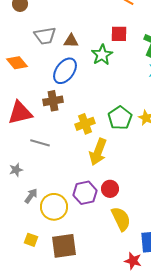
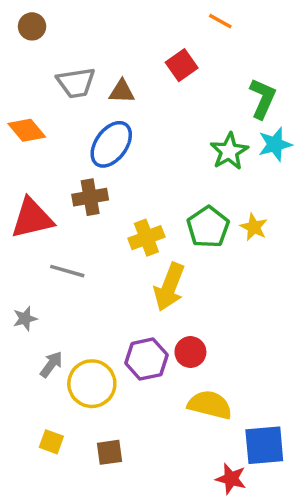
red square: (119, 34) -> (182, 65), moved, turned -36
green star: (102, 55) -> (229, 151), moved
yellow semicircle: (121, 219) -> (210, 405), turned -50
brown square: (64, 246) -> (109, 452), size x0.6

